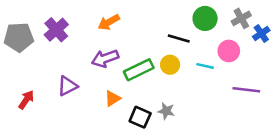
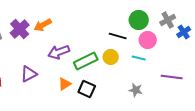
orange arrow: (109, 22) -> (43, 25), moved
pink circle: (229, 51) -> (148, 40), moved
gray star: (166, 111) -> (136, 90), moved
black square: (140, 117) -> (87, 89), moved

